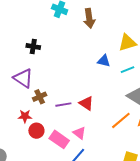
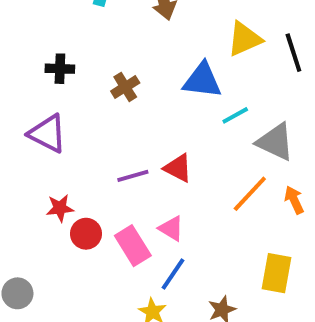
blue triangle: (104, 61) -> (202, 80), size x1.5
cyan line: (128, 70) -> (235, 115), moved
brown cross: (40, 97) -> (125, 87), moved
pink rectangle: (59, 139) -> (133, 246), turned 30

